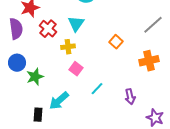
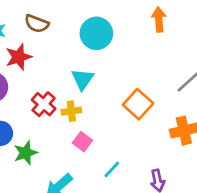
red cross: (48, 29) -> (44, 104), moved
orange square: (116, 42) -> (138, 104), size x1.5

